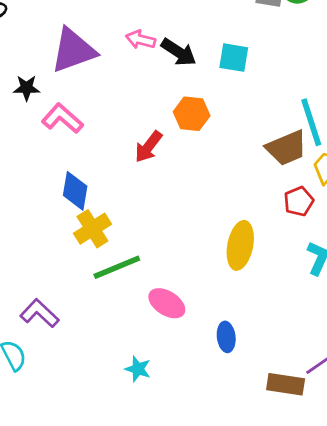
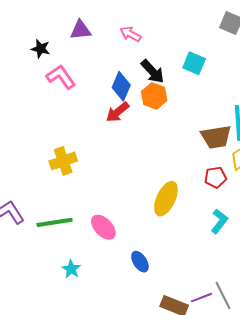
purple triangle: (73, 50) -> (81, 30), size x0.6
black arrow: (179, 52) -> (153, 72), moved
blue diamond: (75, 191) -> (121, 86), moved
green line: (117, 267) -> (55, 222), moved
blue ellipse: (226, 337) -> (140, 262), turned -40

